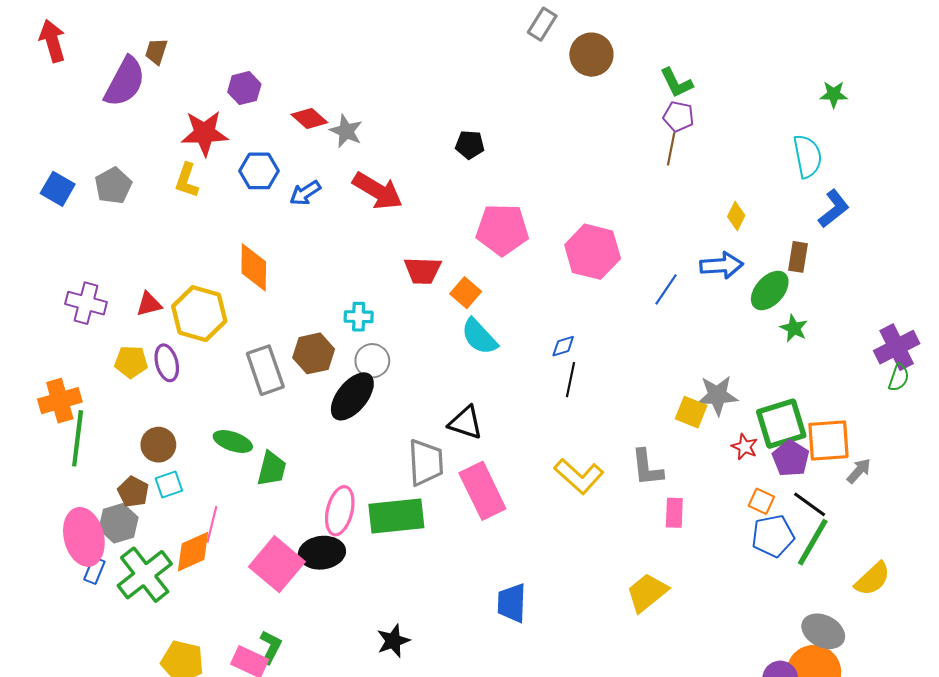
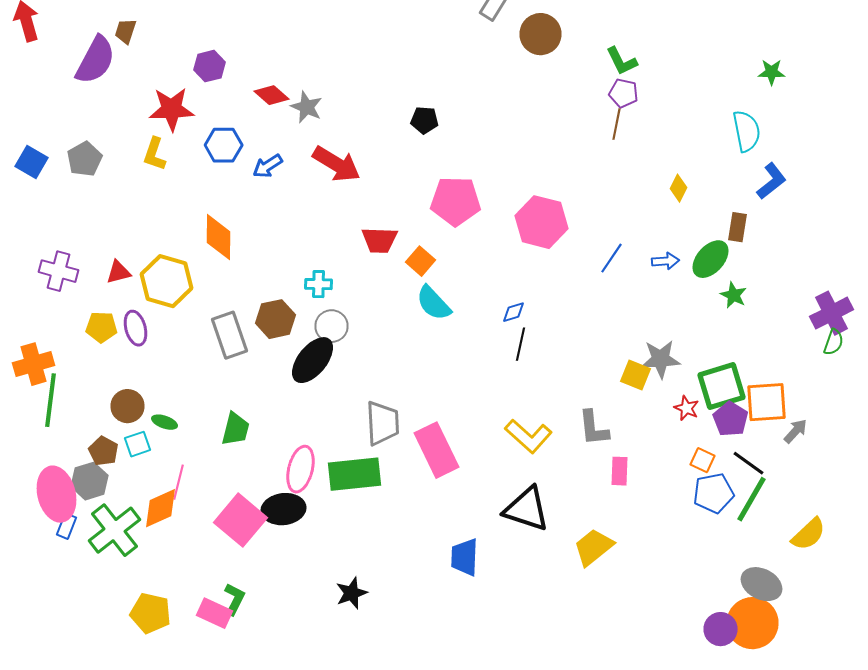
blue arrow: (722, 265) -> (666, 261), moved, size x0.7
black triangle: (466, 423) -> (526, 509), moved, size x1.4
green ellipse: (233, 442) -> (164, 422), moved, size x0.7

